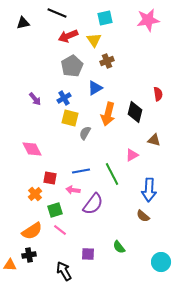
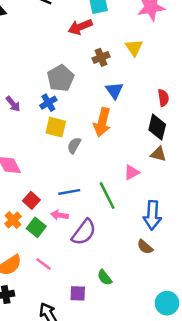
red arrow: (68, 36) -> (80, 27), moved
yellow triangle: (94, 40) -> (134, 48), moved
gray pentagon: (72, 66) -> (61, 78), moved
blue triangle: (95, 88) -> (114, 90), moved, turned -35
black diamond: (135, 112) -> (157, 127), moved
red square: (50, 178) -> (31, 200), turned 32
green square: (55, 210) -> (36, 227), moved, turned -35
green semicircle: (119, 247) -> (105, 277), moved

